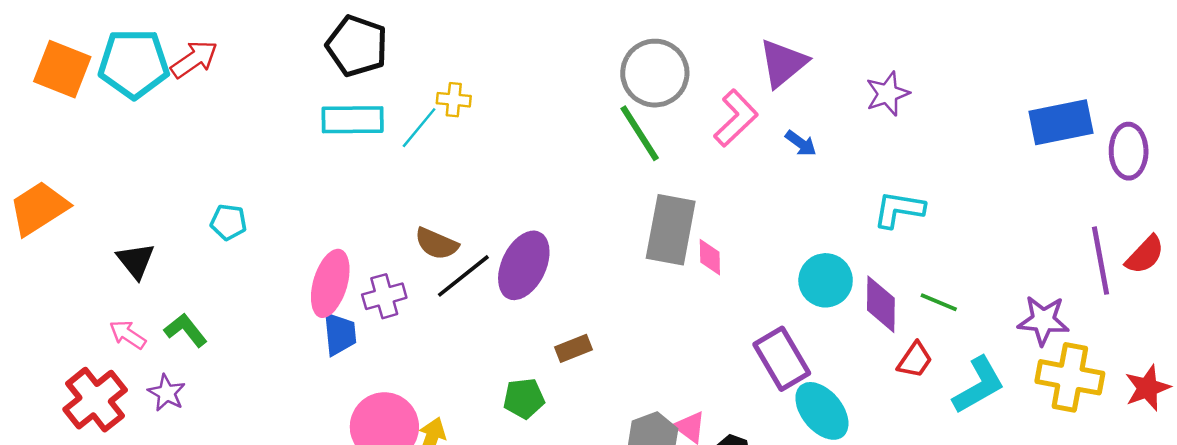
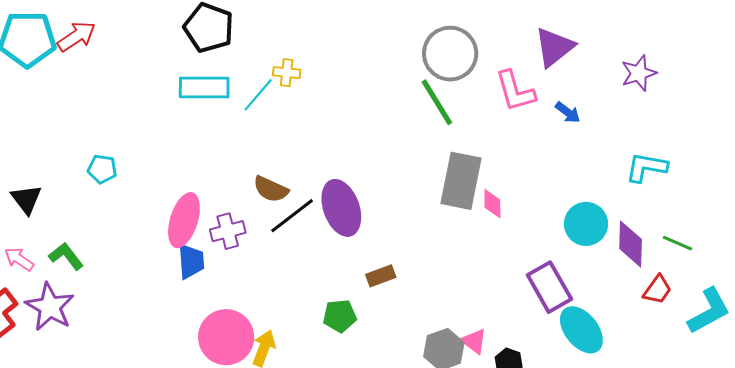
pink L-shape: (736, 118) -> (515, 91), turned 117
purple ellipse: (524, 265) -> (341, 208), turned -46
purple star: (167, 393) -> (50, 307), size x1.6

